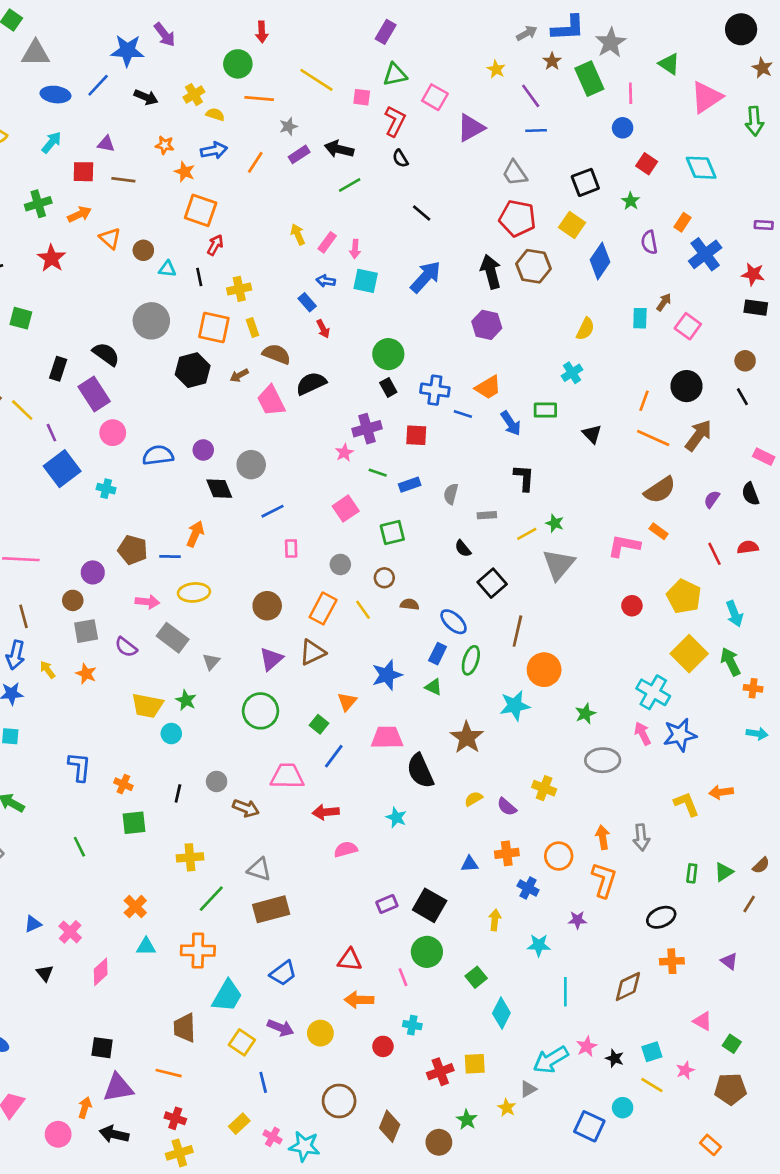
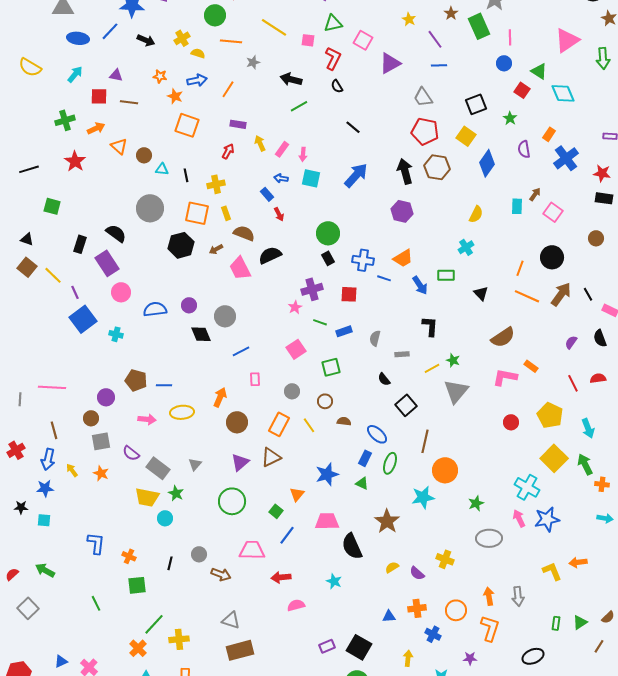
green triangle: (669, 64) -> (539, 71), moved
purple rectangle: (299, 154) -> (238, 124), moved, turned 42
red arrow: (215, 245) -> (228, 151), moved
black line: (742, 397) -> (588, 294), moved
brown semicircle: (660, 490) -> (503, 337), moved
orange arrow: (195, 534) -> (220, 397), moved
gray rectangle: (173, 638) -> (158, 468), moved
yellow cross: (190, 857) -> (179, 639), moved
green line: (211, 899) -> (154, 624), moved

